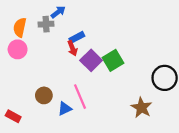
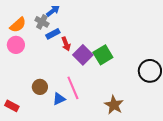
gray cross: (46, 24) -> (42, 22), turned 32
orange semicircle: (20, 27) -> (18, 25), turned -144
blue rectangle: (77, 37) -> (53, 34), moved
brown star: (142, 108) -> (114, 105), moved

